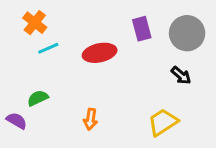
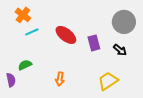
purple rectangle: (142, 29) -> (94, 43), moved
red ellipse: (100, 53) -> (66, 35), turned 50
purple semicircle: (17, 121) -> (11, 80), turned 48

